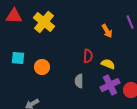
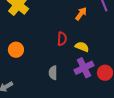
orange arrow: (107, 31) -> (81, 14), turned -112
gray semicircle: (79, 81) -> (53, 73), moved

